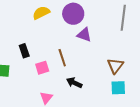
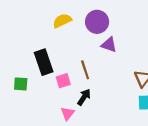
black rectangle: (24, 51) -> (44, 62), size x1.6
black arrow: (74, 83) -> (84, 97), moved, turned 98

